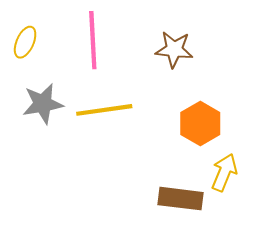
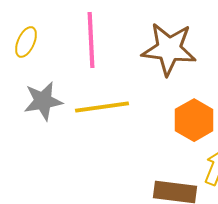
brown star: (174, 49) -> (169, 49), size x1.5

